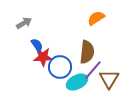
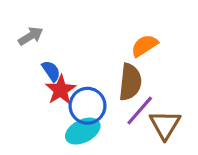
orange semicircle: (96, 18) -> (144, 46), moved
red star: (43, 57) -> (61, 90), turned -30
cyan ellipse: (77, 82) -> (83, 131), moved

